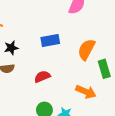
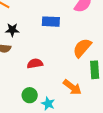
blue rectangle: (50, 41) -> (51, 22), moved

